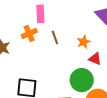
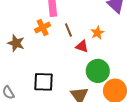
red triangle: (95, 59) -> (82, 46), moved

